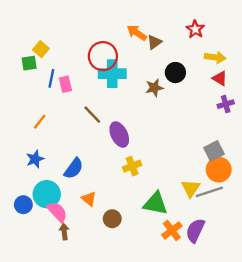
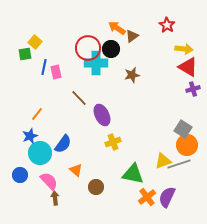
black circle: (175, 73) -> (111, 49), moved
red triangle: (220, 78) -> (188, 67), size x1.5
orange line: (40, 122) -> (37, 114), moved
gray square: (214, 151) -> (183, 129), turned -30
yellow triangle: (191, 188) -> (163, 161), turned 36
cyan circle: (47, 194) -> (40, 153), moved

